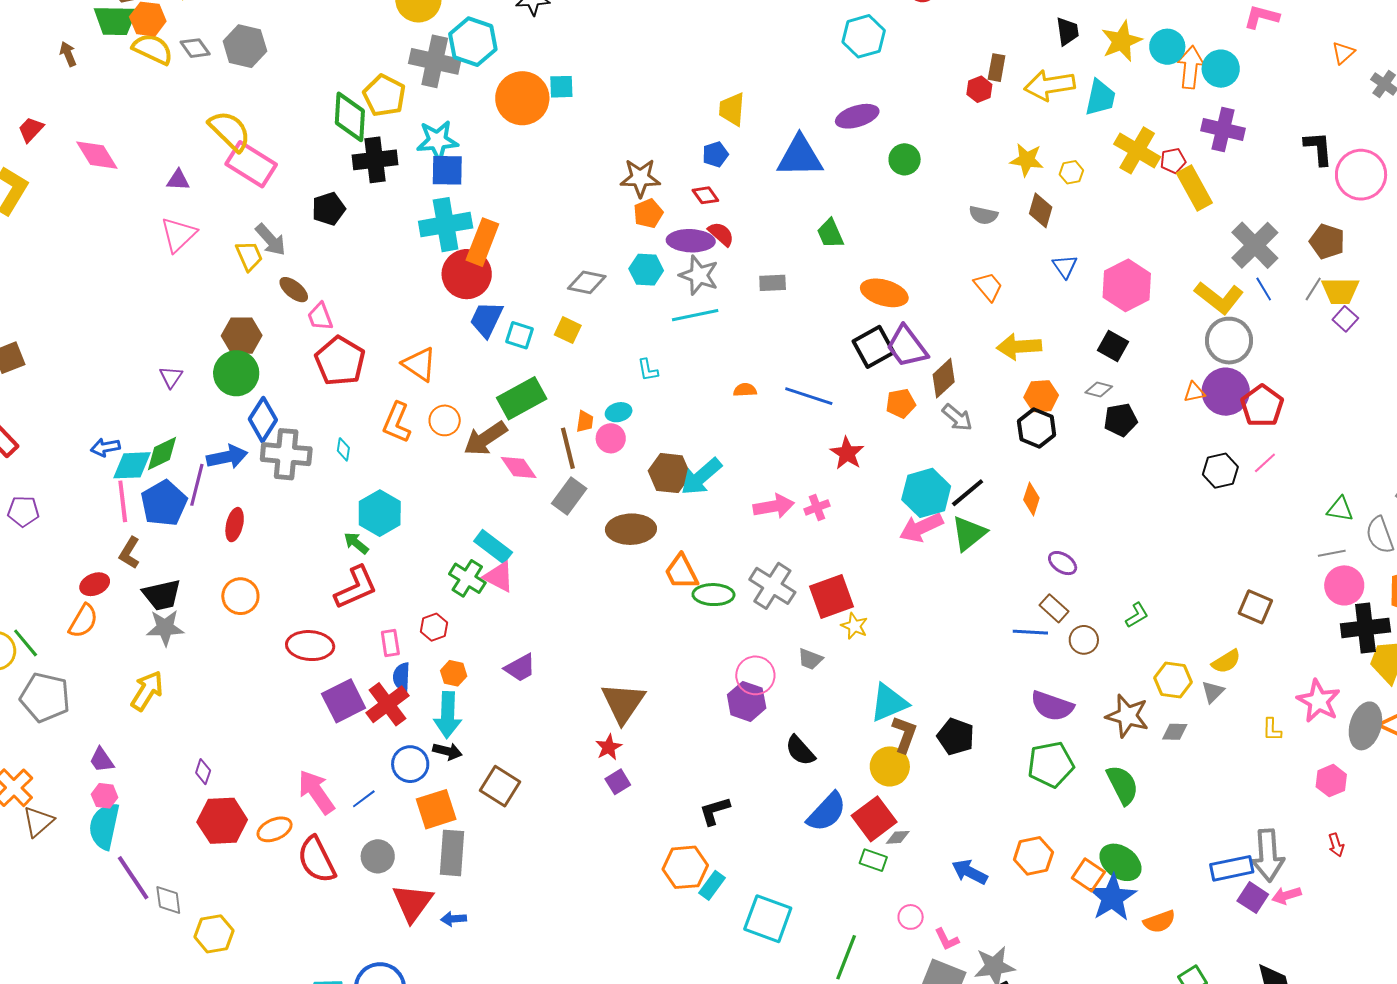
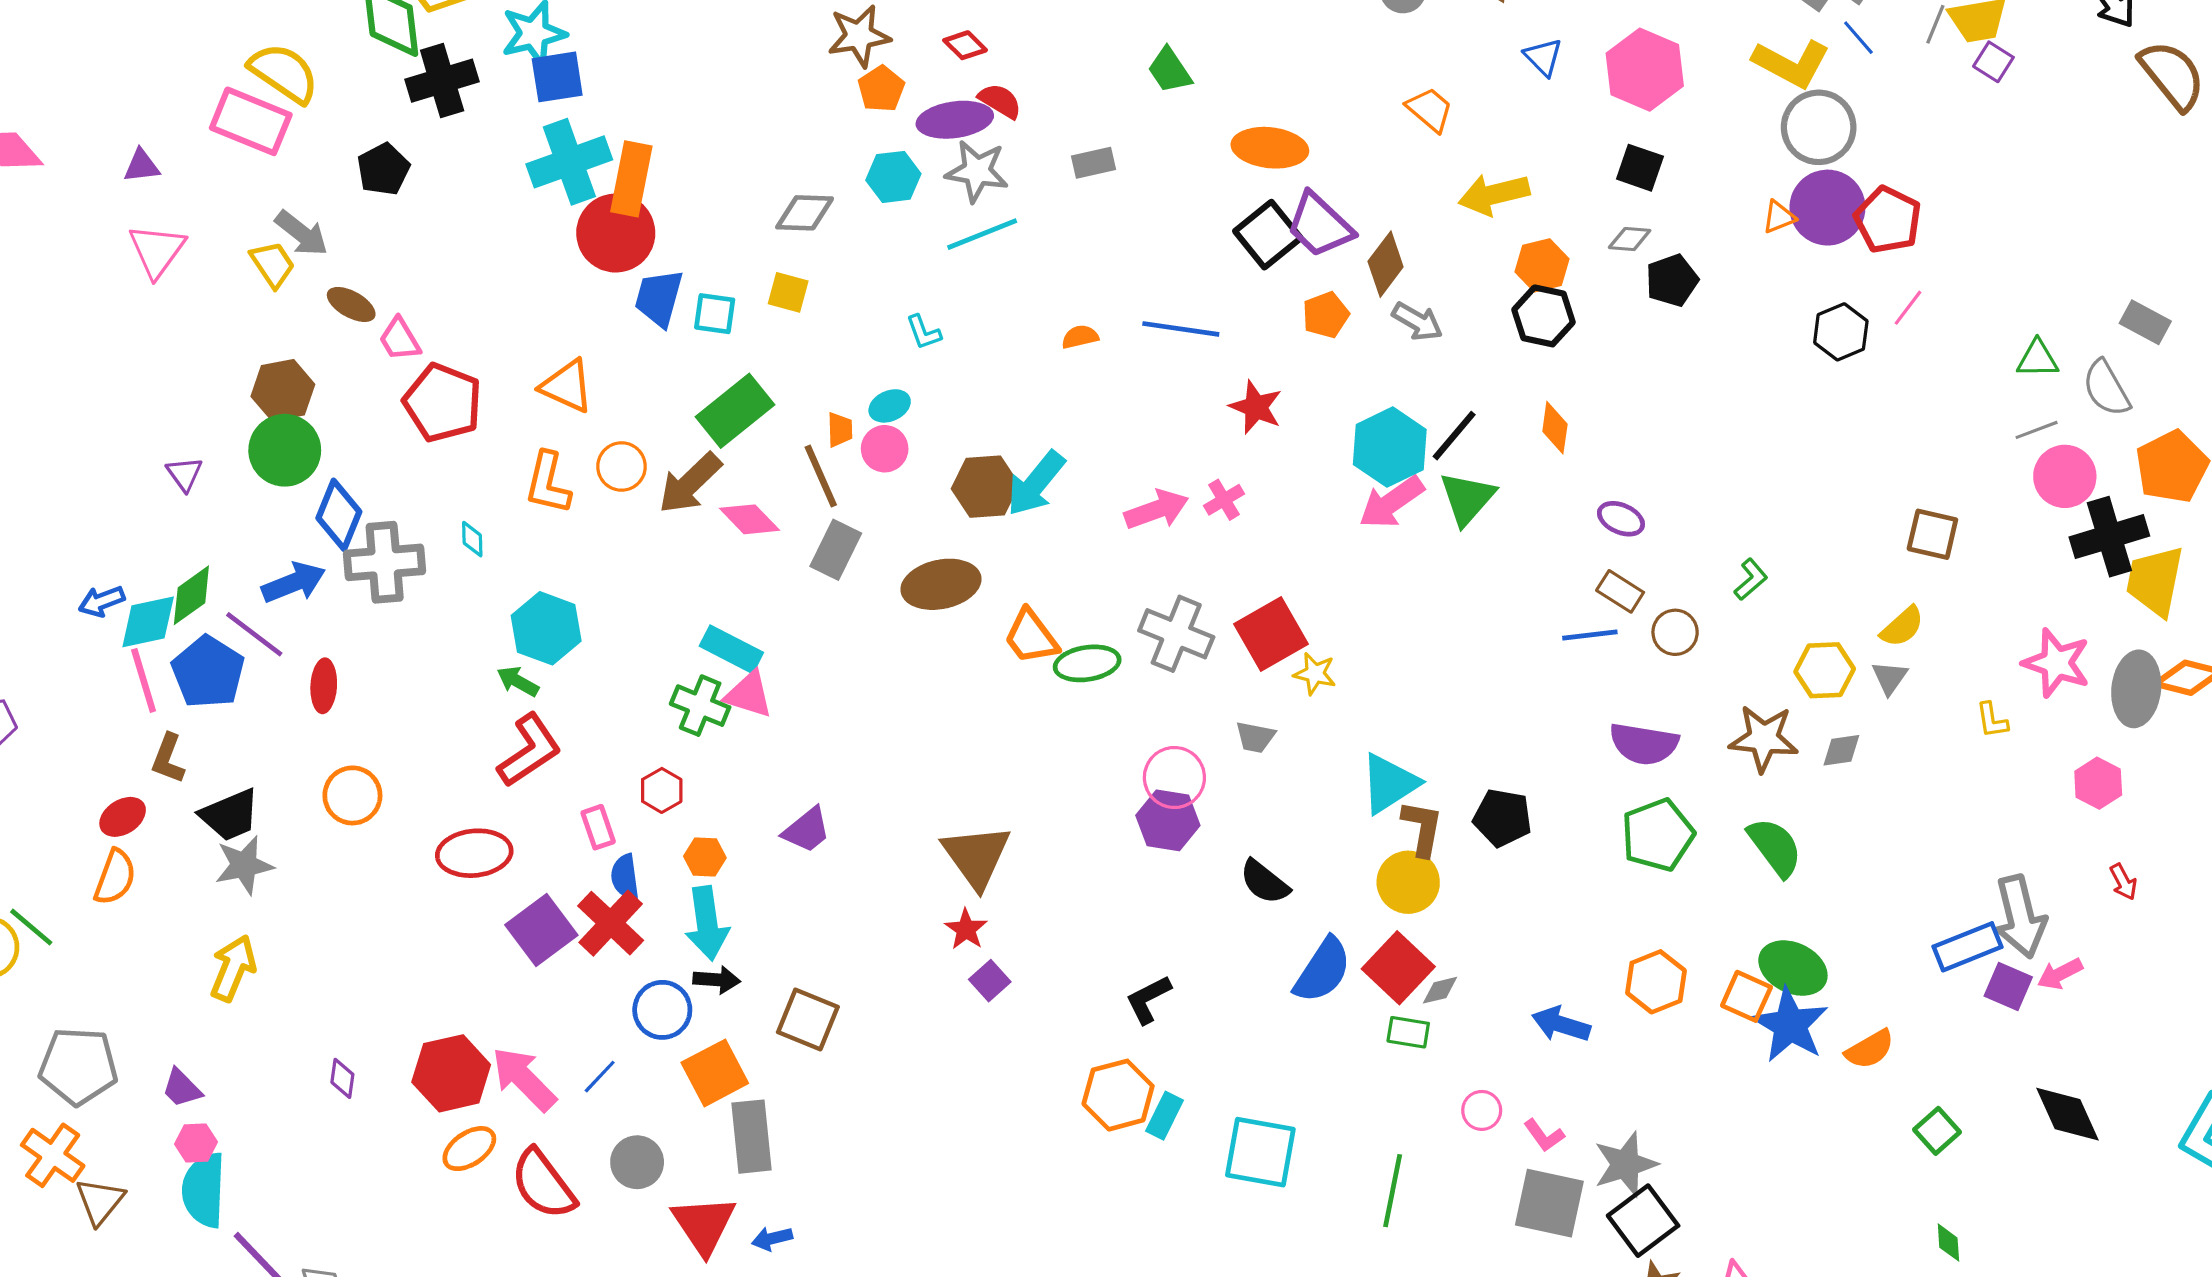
yellow semicircle: (230, 131) -> (284, 73), moved
purple line: (197, 485) -> (254, 634), turned -57
gray pentagon: (45, 697) -> (78, 1066), moved
red hexagon: (222, 821) -> (451, 1073), moved

